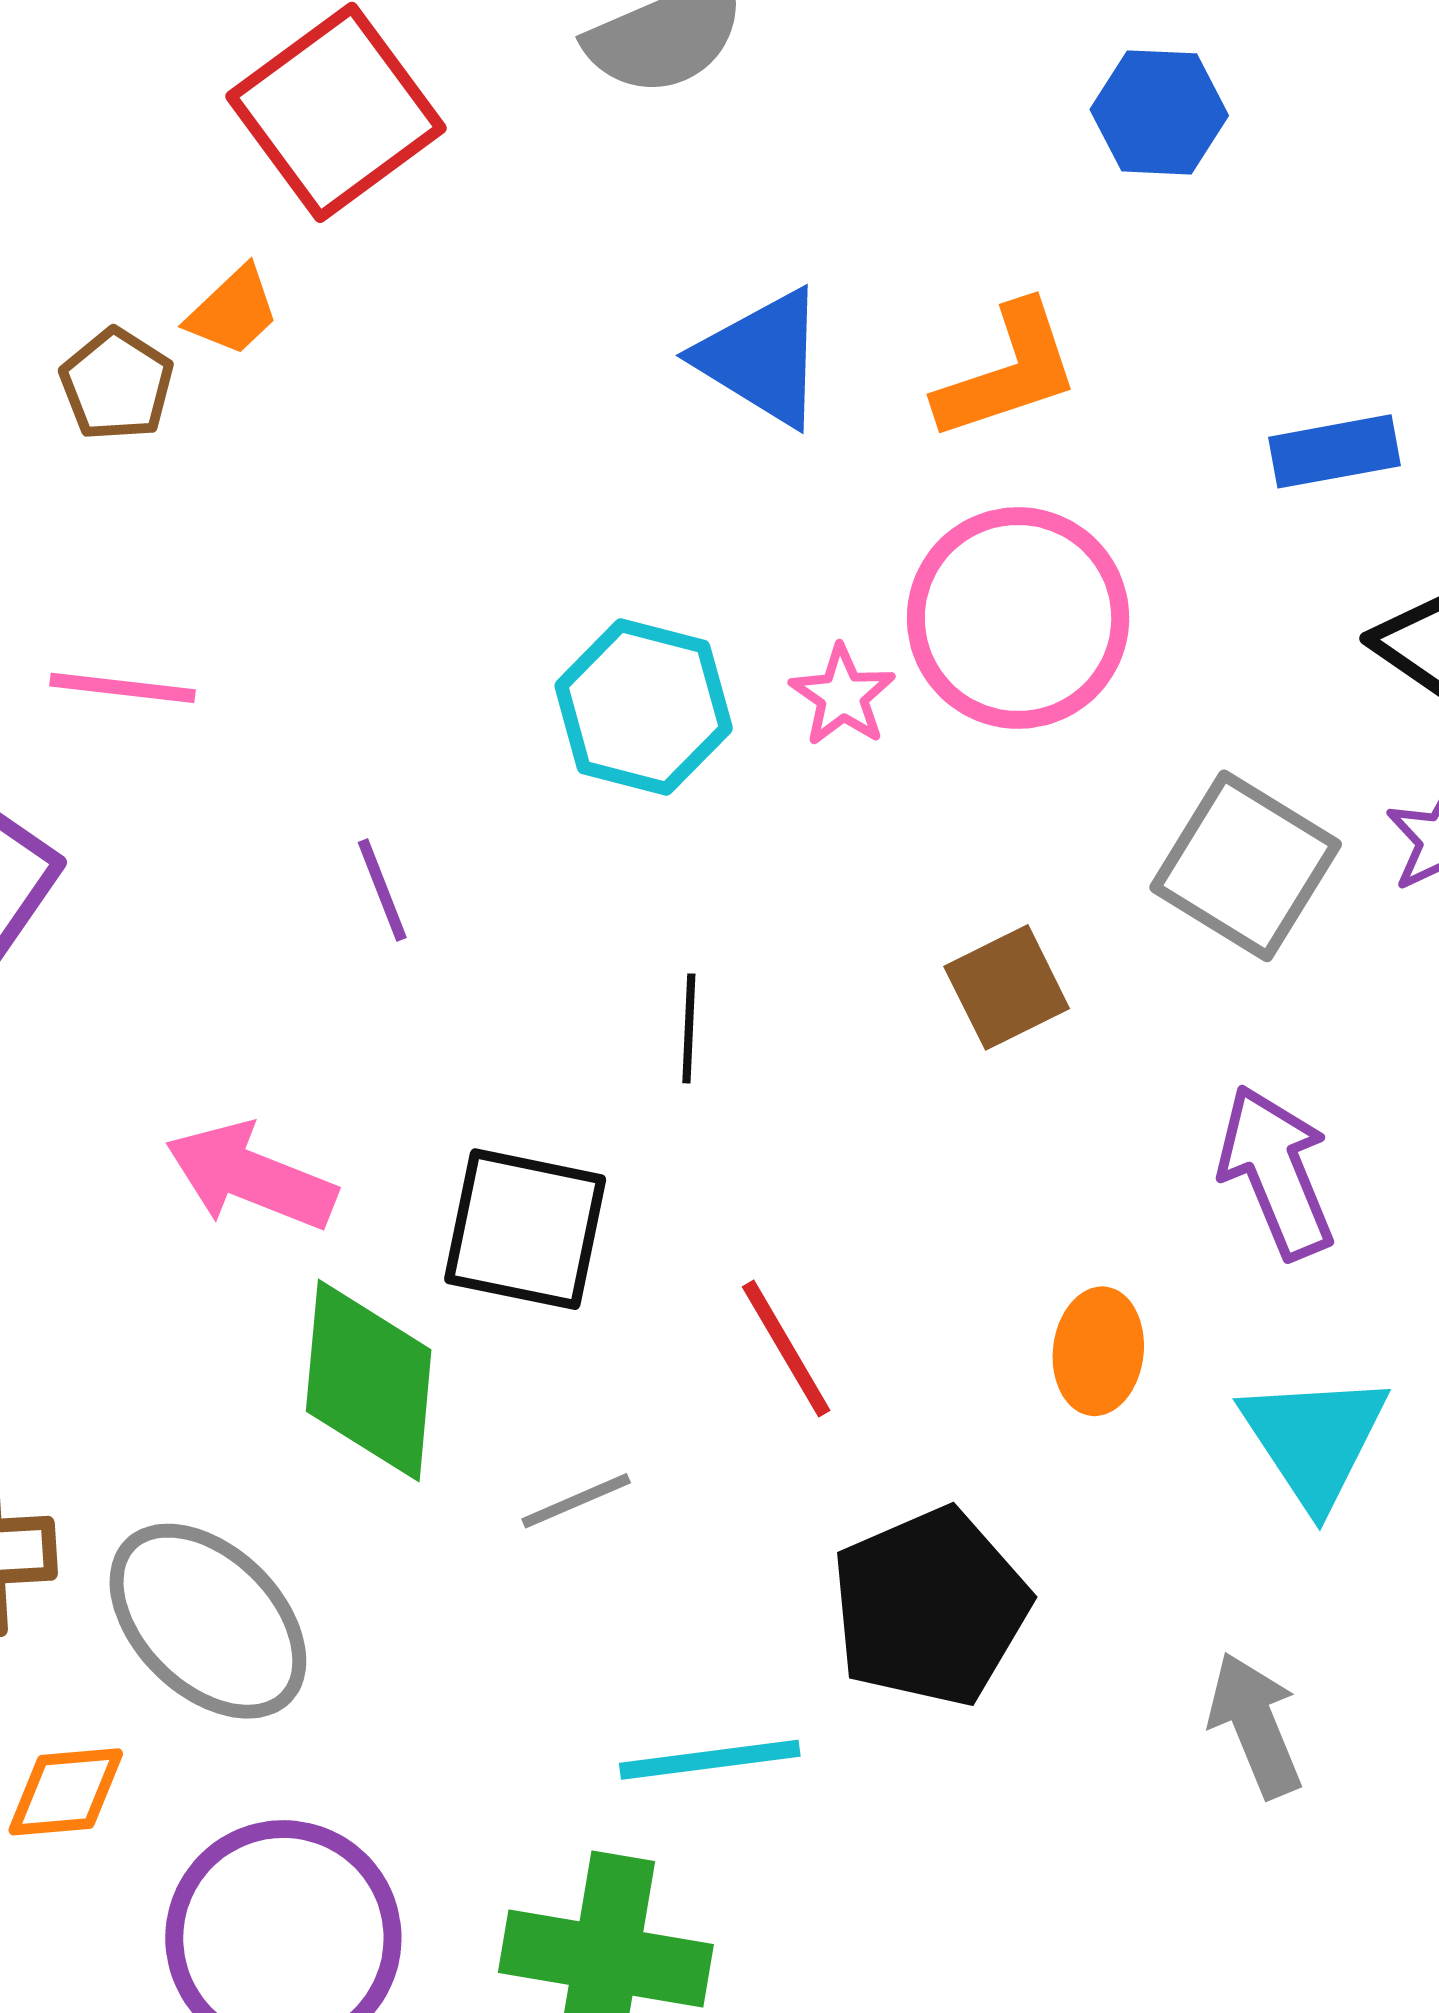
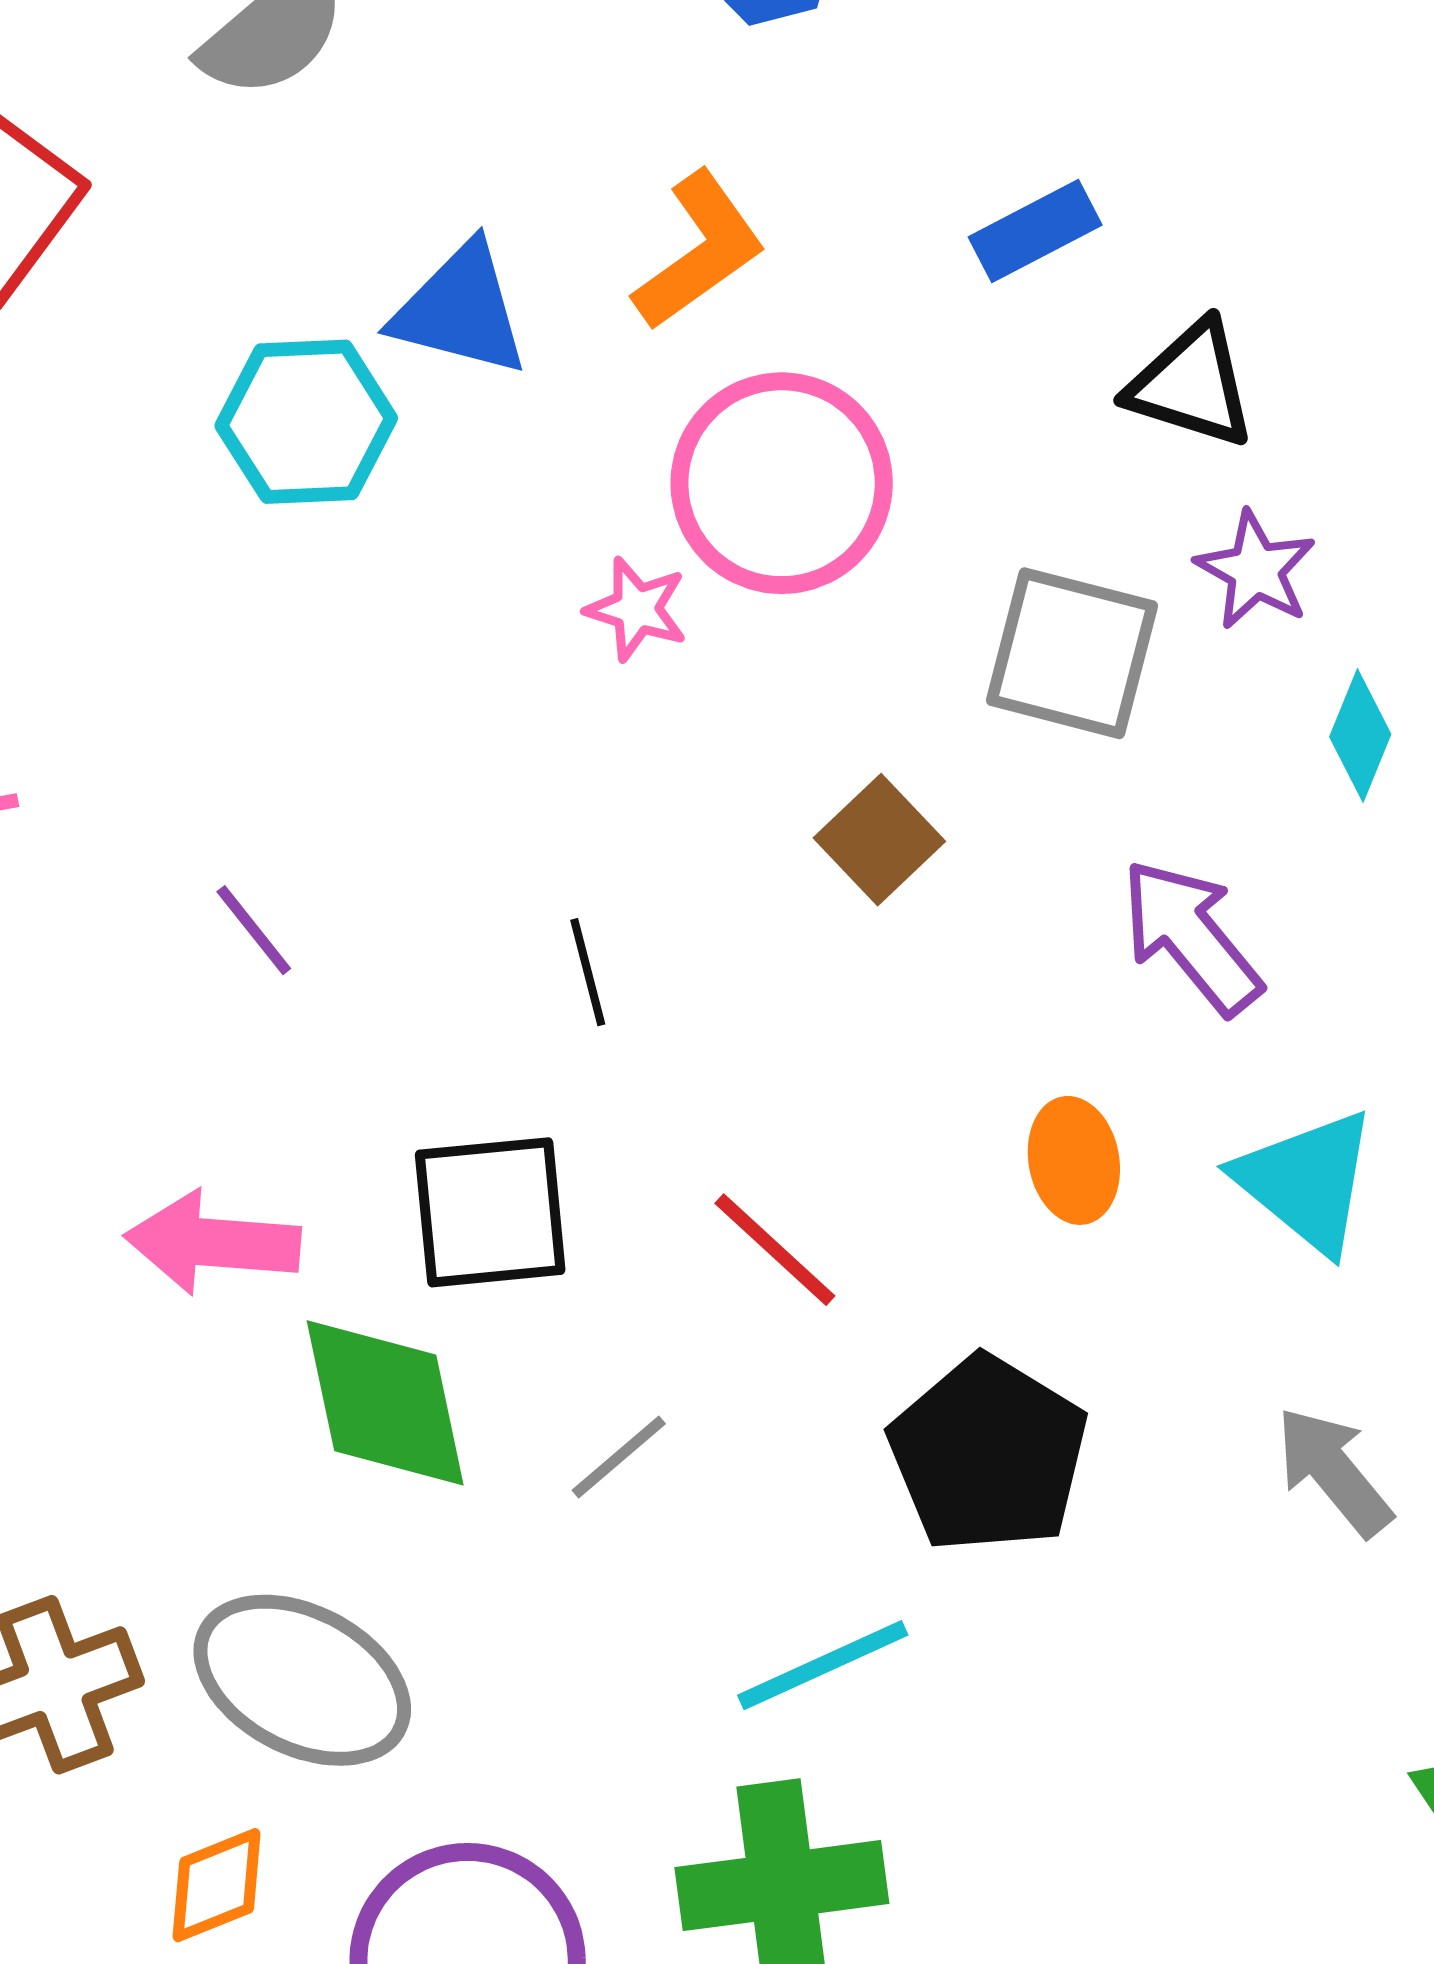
cyan hexagon: (644, 707) -> (306, 422), moved

